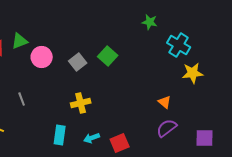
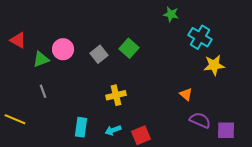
green triangle: (20, 41) -> (41, 59), moved
yellow cross: (81, 103) -> (116, 95), moved
purple semicircle: (167, 128) -> (200, 120), moved, turned 60

